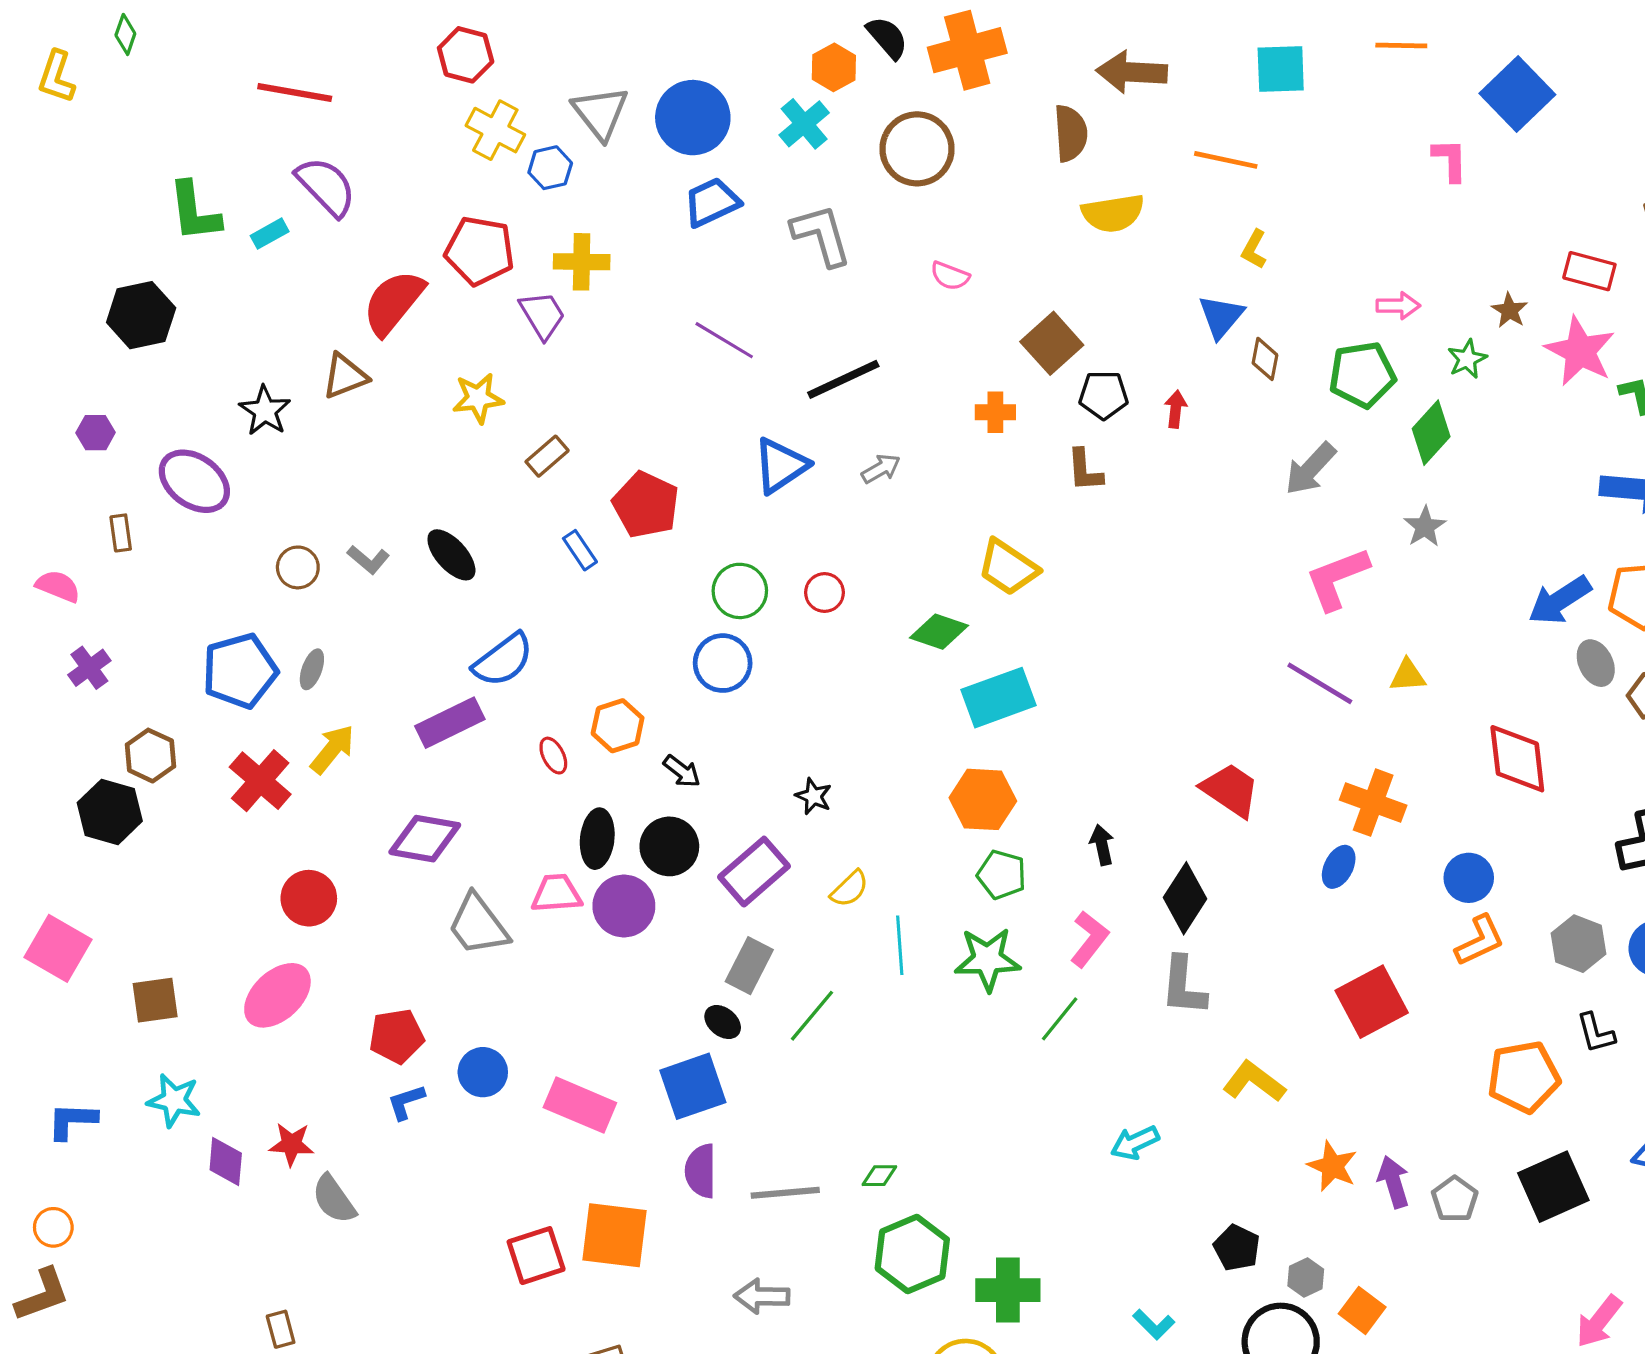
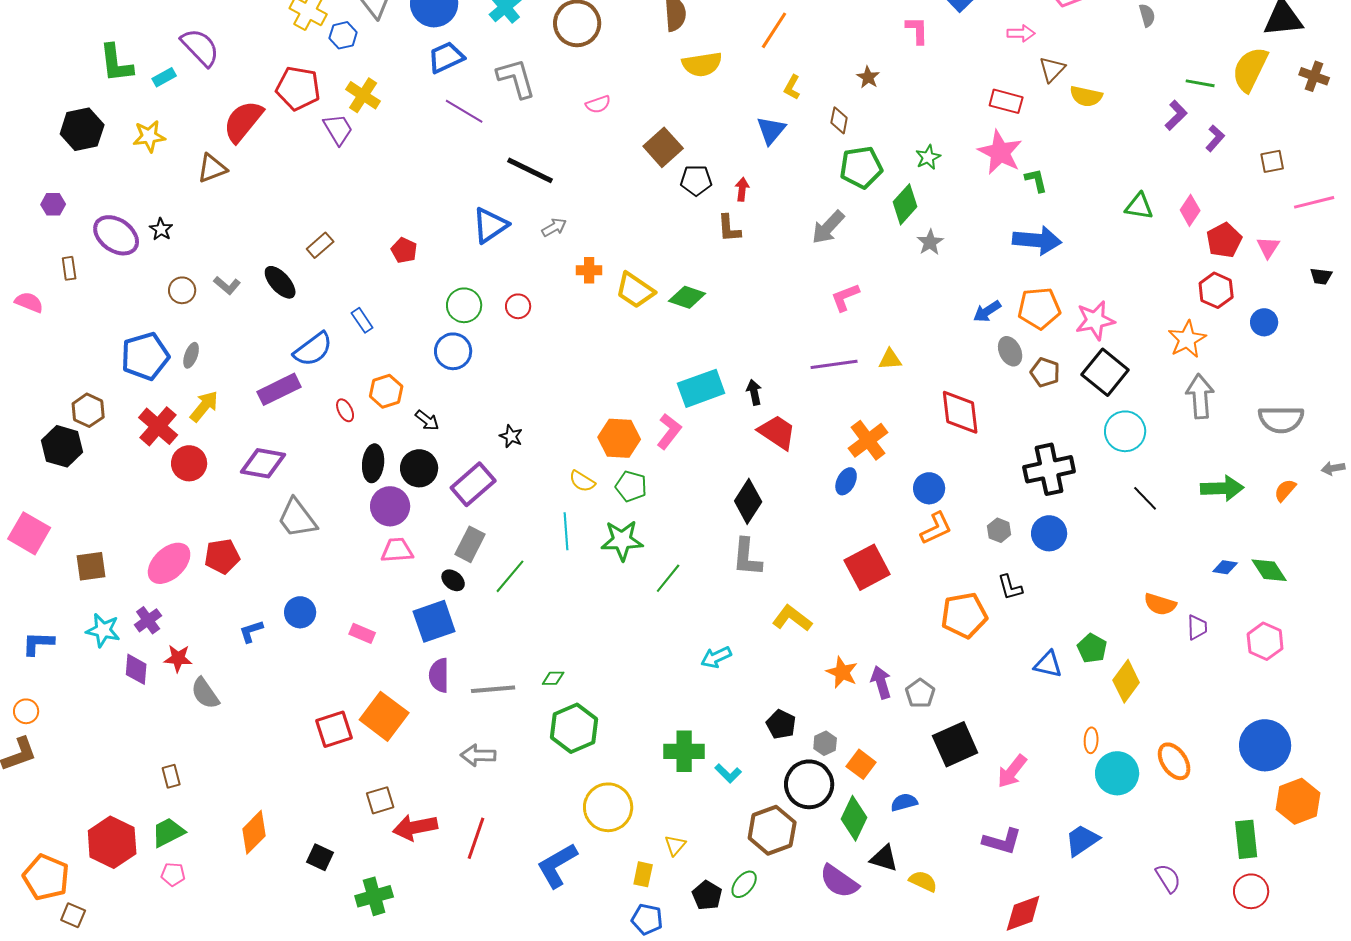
orange line: (1226, 160) -> (774, 30), turned -69
yellow cross: (582, 262) -> (363, 95), turned 32
pink semicircle: (950, 276) -> (598, 104), turned -40
pink arrow: (1398, 306) -> (1021, 33), moved
brown star: (1510, 310) -> (868, 77), moved
purple line: (724, 340) -> (464, 111), moved
brown diamond: (1265, 359) -> (839, 120), moved
black line: (843, 379) -> (530, 170), turned 51
yellow star: (478, 398) -> (149, 136), moved
black star: (265, 411) -> (161, 229), moved, size x0.7
orange cross: (995, 412) -> (589, 270), moved
brown rectangle: (547, 456) -> (320, 245), moved
brown L-shape: (1085, 470) -> (729, 228), moved
red pentagon: (646, 505) -> (404, 250), size x0.6
gray star: (1425, 527) -> (930, 242), moved
blue rectangle: (580, 550) -> (362, 320), moved
pink L-shape: (1337, 578) -> (845, 297), size x0.7
blue arrow: (1560, 600) -> (987, 311), size x0.7
green diamond: (939, 632) -> (687, 297), moved
purple cross: (89, 668) -> (148, 620), moved
purple line: (1320, 683) -> (834, 364), turned -39
cyan rectangle: (998, 698) -> (701, 388), moved
orange cross: (1373, 803) -> (868, 440), turned 33
black arrow: (1102, 845) -> (754, 392), moved
yellow semicircle: (850, 889) -> (582, 481), moved, turned 76
pink trapezoid: (556, 893) -> (397, 550), moved
red circle: (309, 898) -> (189, 463), moved
pink L-shape: (1089, 939) -> (669, 431), moved
gray hexagon: (1578, 944) -> (999, 530), size x0.7
red pentagon: (397, 1036) -> (222, 556), moved
pink rectangle: (580, 1105) -> (362, 633), size x0.6
black square: (1553, 1187) -> (955, 744), moved
orange square: (614, 1235) -> (384, 716), turned 30
green cross: (1008, 1290) -> (684, 751), moved

